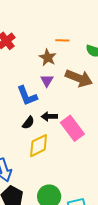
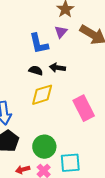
black semicircle: (28, 123) -> (36, 70), turned -120
pink rectangle: (72, 128) -> (84, 108), moved

